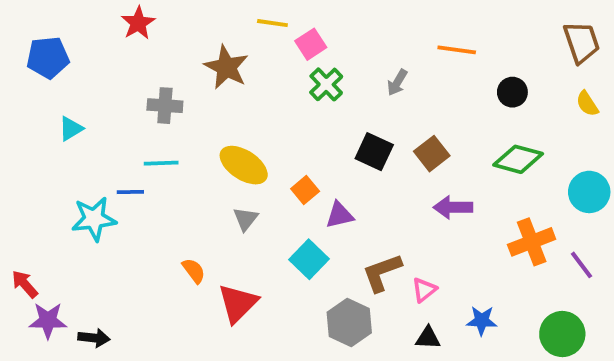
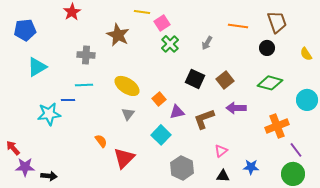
brown trapezoid: (582, 42) -> (277, 22), moved
cyan triangle: (71, 129) -> (37, 67), size x1.5
purple line: (582, 265) -> (296, 150), moved
brown L-shape: (382, 273) -> (204, 119), moved

